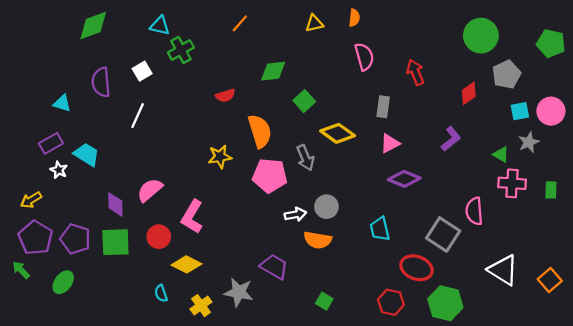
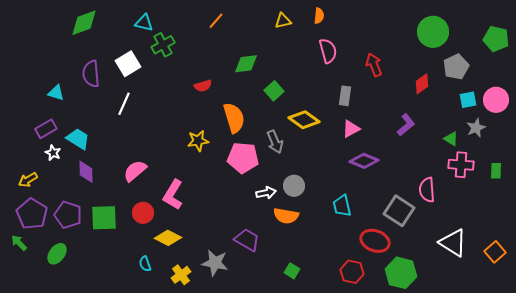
white square: (142, 71) -> (128, 64), size x1.4
purple diamond: (115, 204) -> (86, 172), moved

